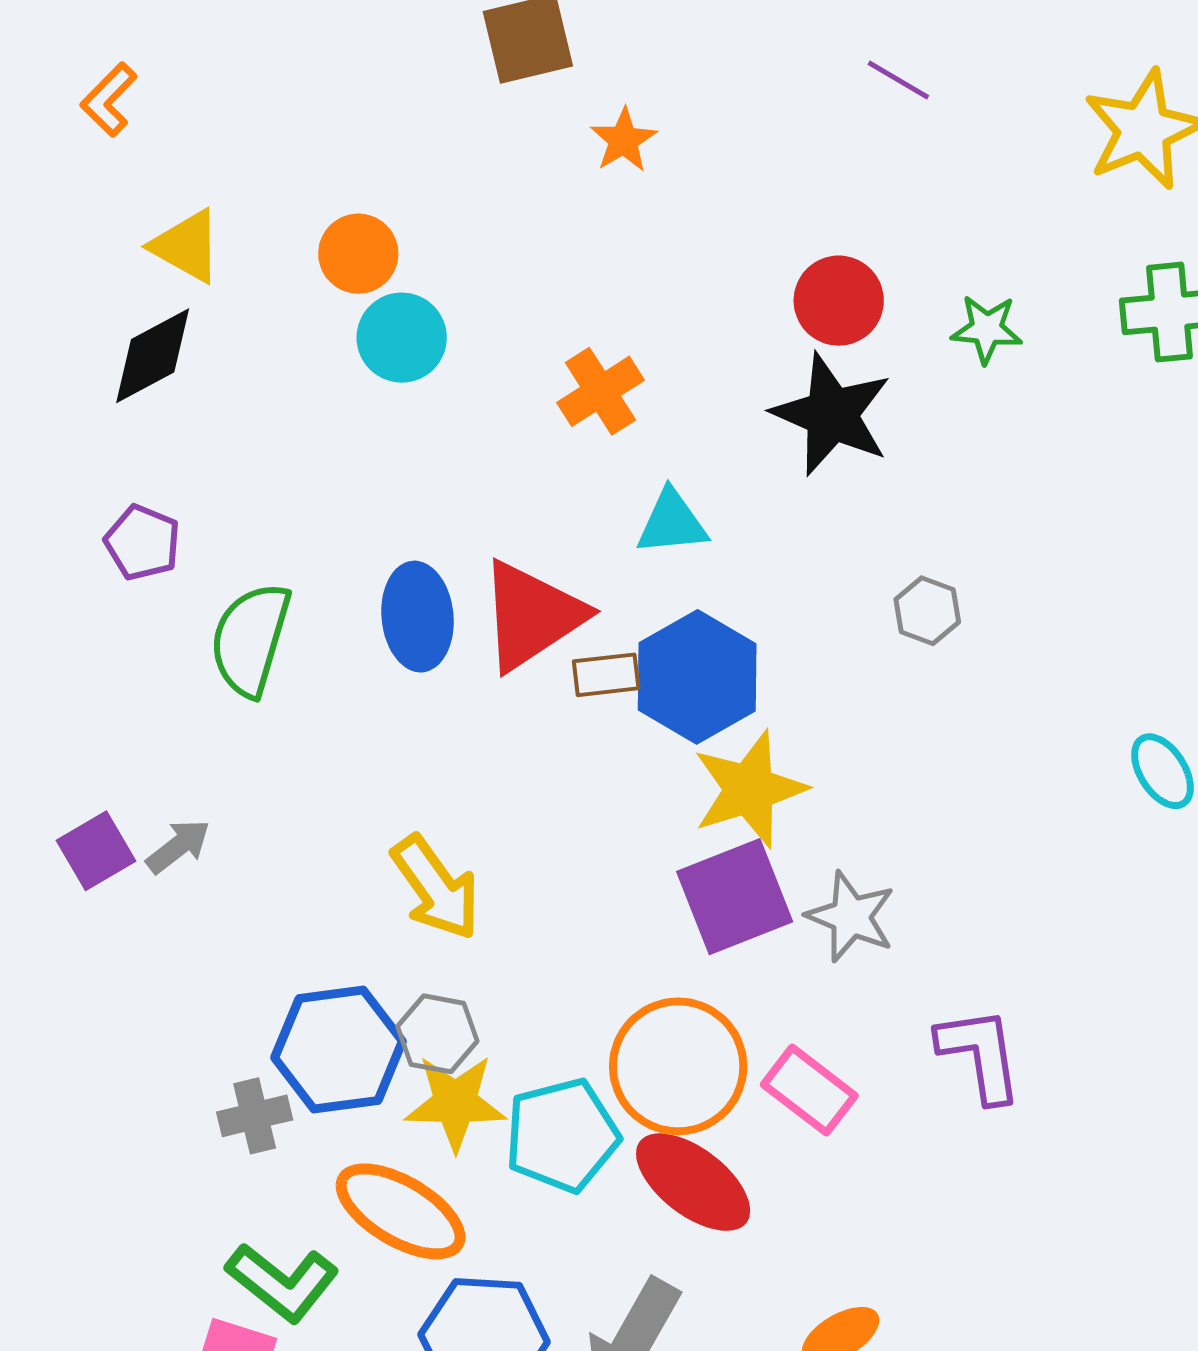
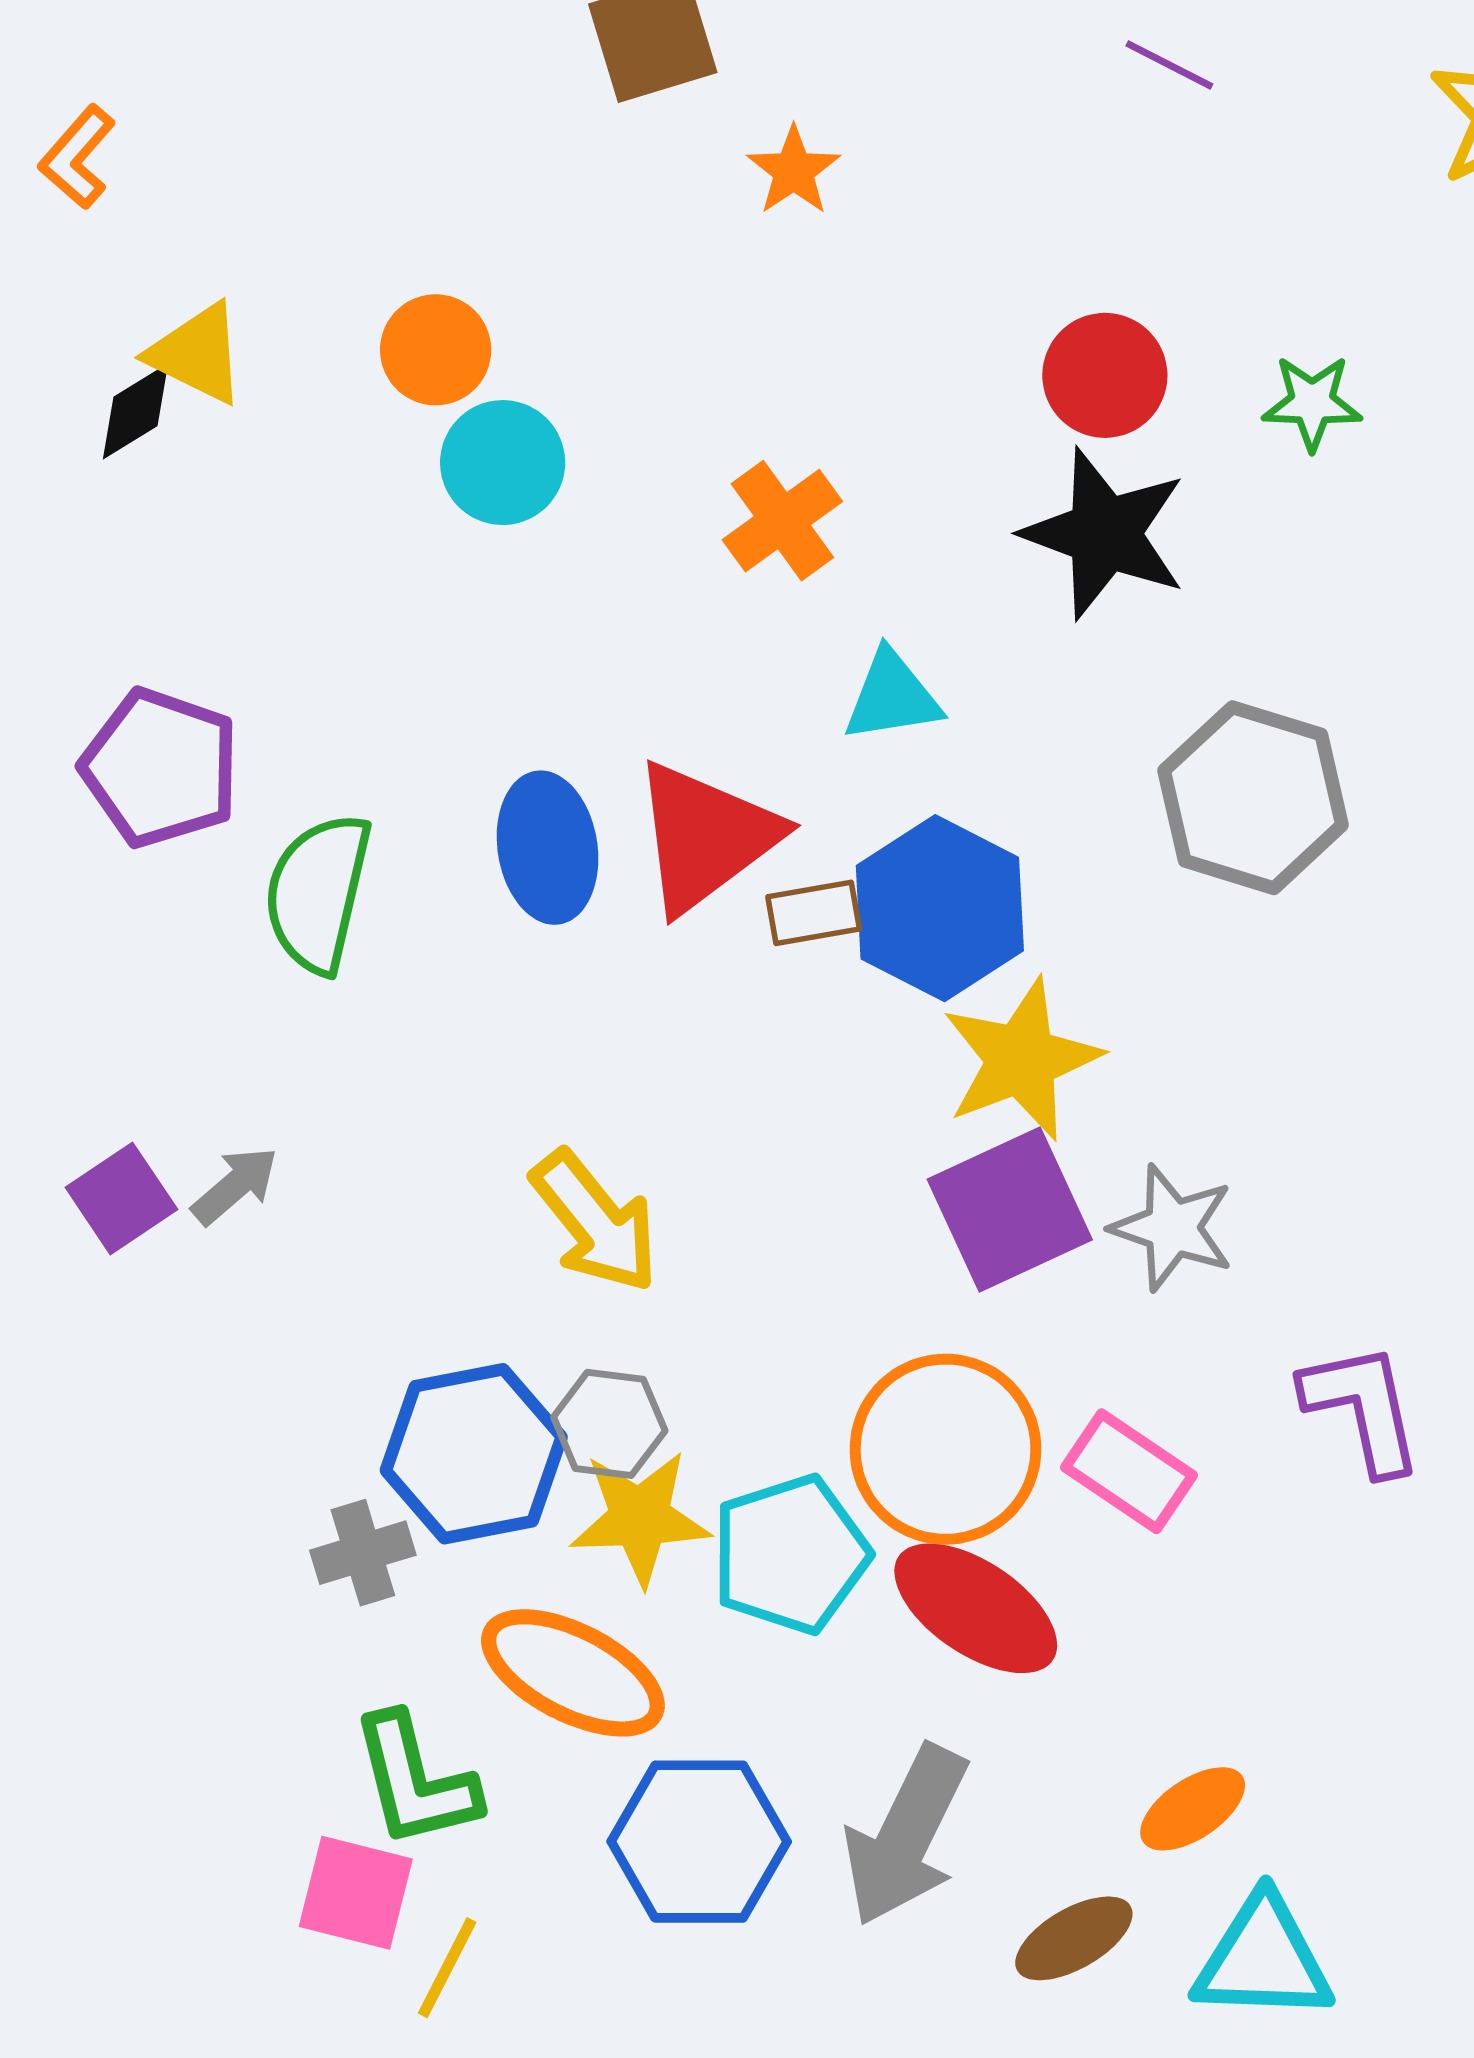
black diamond: (153, 356) -> (135, 411), moved, size x0.7
purple pentagon: (142, 542) -> (160, 768), size x1.5
gray hexagon: (927, 611) -> (1253, 798), size x2.0
green L-shape: (282, 1282) -> (415, 1781), turned 41

